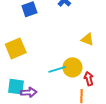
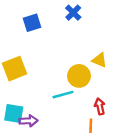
yellow circle: (72, 67) -> (79, 76), moved

